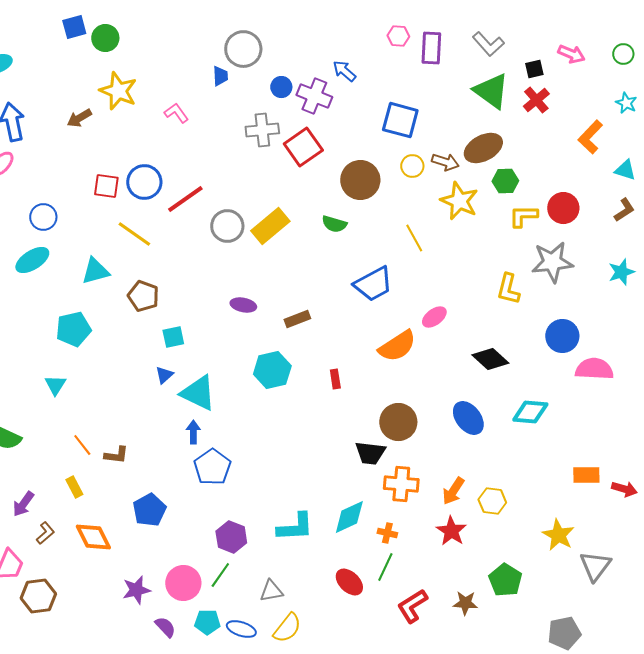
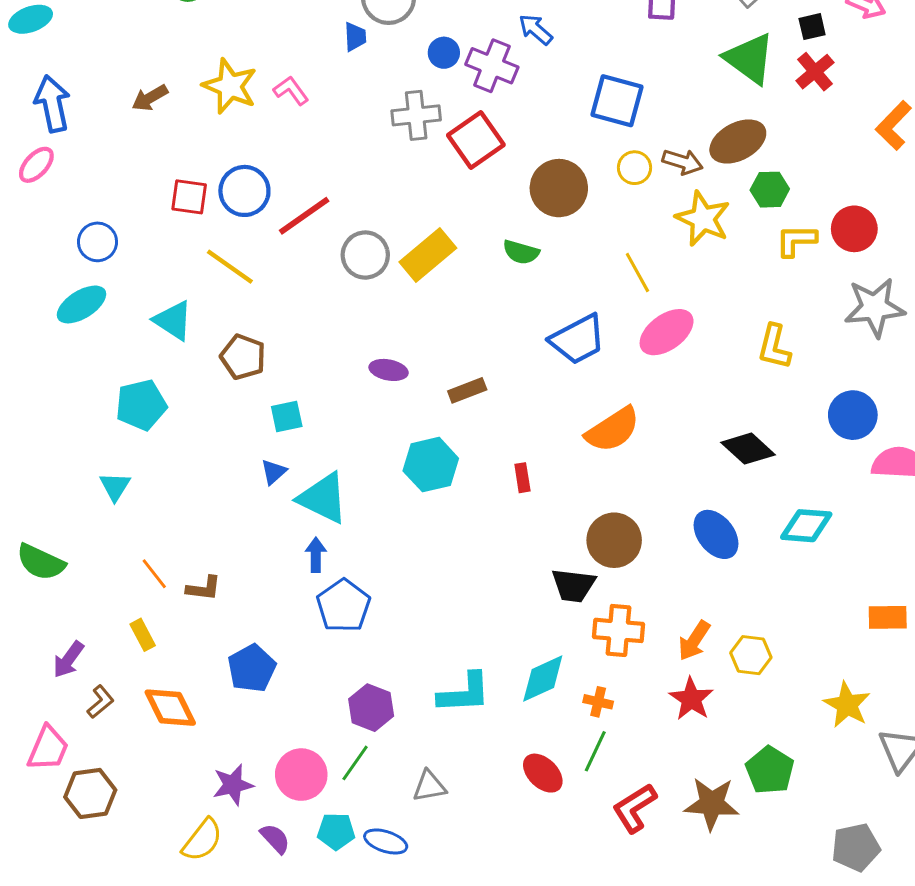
yellow star: (118, 91) -> (230, 86), moved
gray star: (552, 262) -> (875, 307), moved
cyan triangle: (95, 271) -> (173, 320), turned 48
pink ellipse: (434, 317) -> (667, 332), moved, size x1.5
brown star: (465, 603) -> (712, 804), size x1.5
yellow semicircle: (287, 628) -> (202, 840), moved

